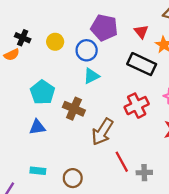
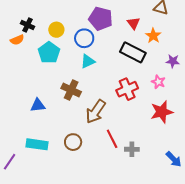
cyan pentagon: (42, 92) -> (49, 53), moved
cyan rectangle: (38, 171) -> (37, 144), size x1.5
brown circle: (73, 178) -> (73, 142), moved

